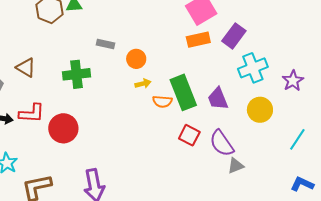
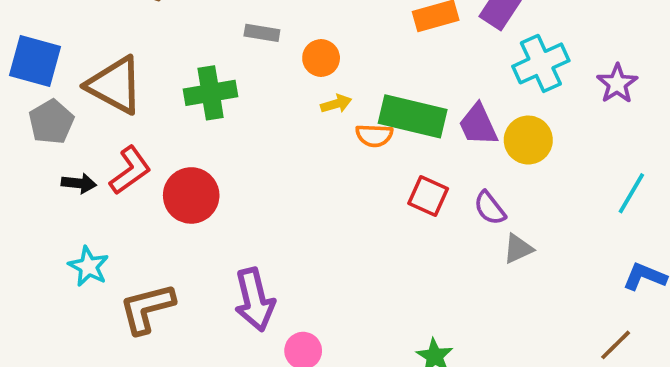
brown triangle: (26, 68) -> (115, 85), size x1.6
green rectangle: (183, 92) -> (413, 116), turned -52
yellow circle: (260, 110) -> (528, 140), moved
red L-shape: (32, 113) -> (130, 170), turned -36
purple semicircle: (222, 143) -> (490, 208), size x0.7

